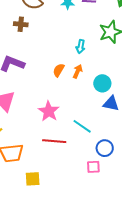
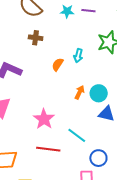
brown cross: (21, 24) -> (36, 38), moved
orange semicircle: (59, 70) -> (58, 65), moved
orange arrow: (78, 71) -> (80, 92), moved

